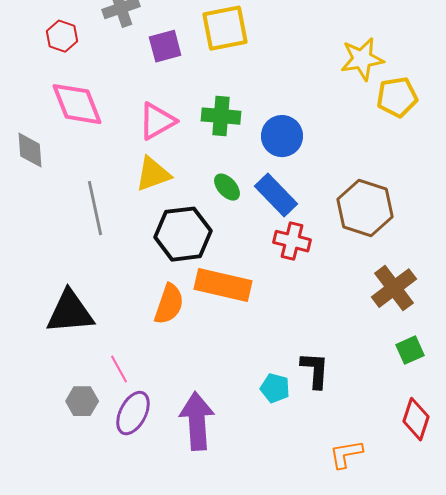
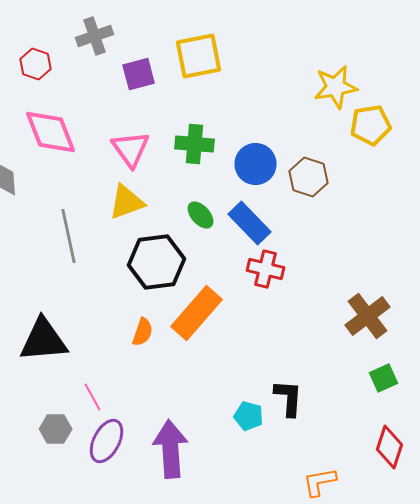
pink triangle: (157, 121) -> (130, 149), turned -36
brown hexagon: (365, 208) -> (308, 177), moved, size x0.7
orange rectangle: (223, 285) -> (196, 313), turned -62
orange semicircle: (169, 304) -> (142, 332), size x0.7

